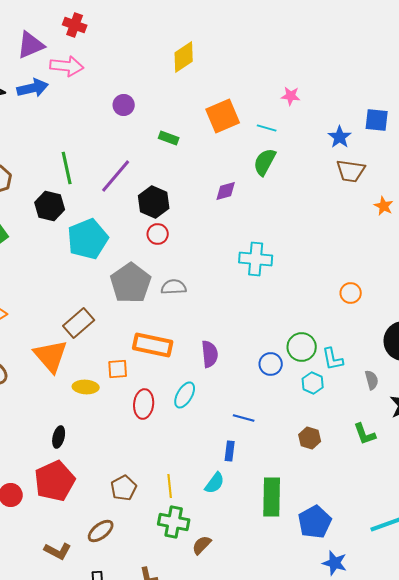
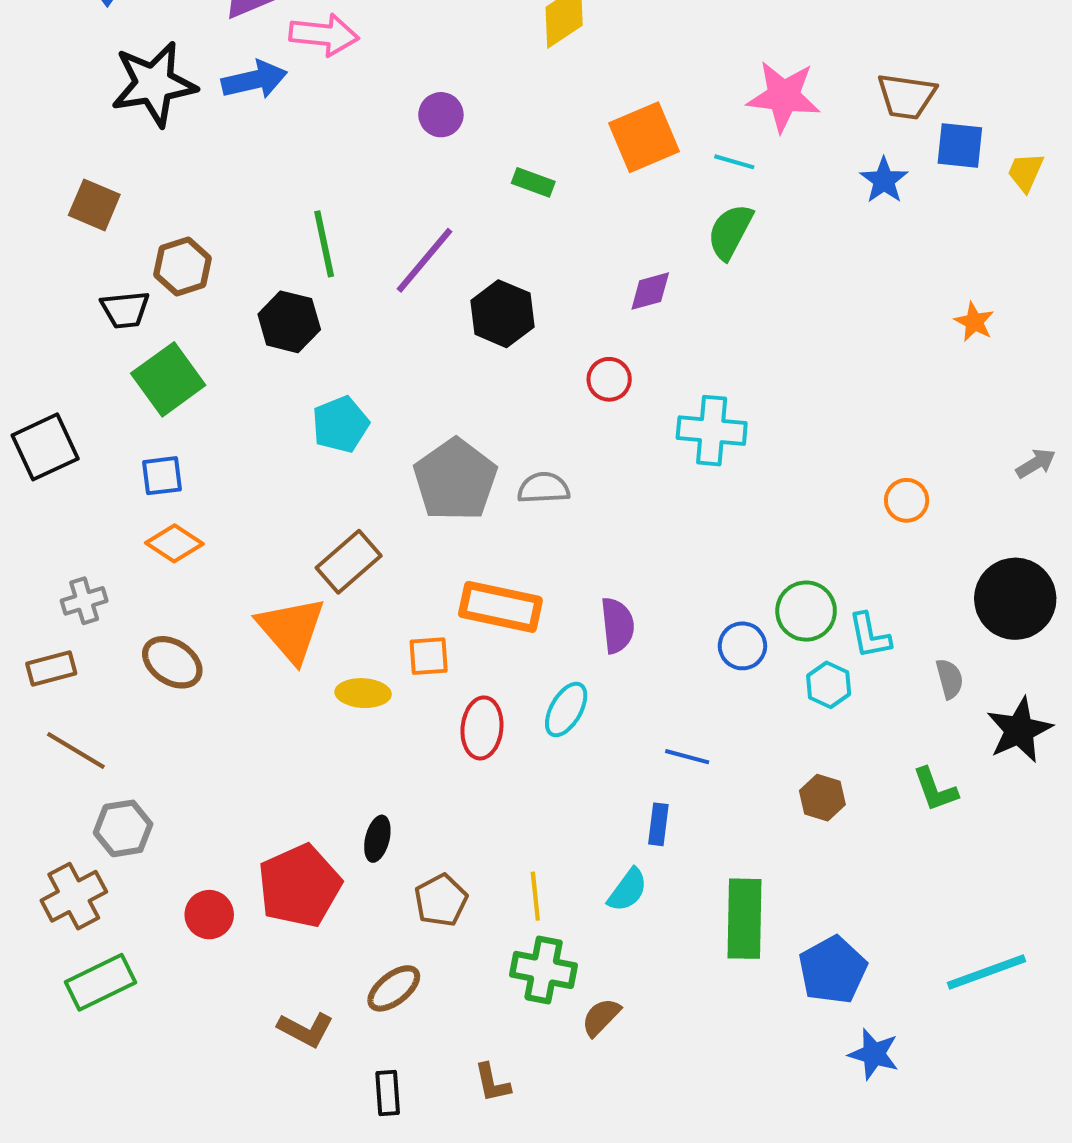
pink star: (291, 96) -> (783, 96), size x1.8
brown trapezoid: (351, 171) -> (907, 96), moved
red circle: (158, 234) -> (609, 379), moved
cyan pentagon: (88, 239) -> (340, 424), moved, size x0.7
black ellipse: (59, 437) -> (377, 839), moved

